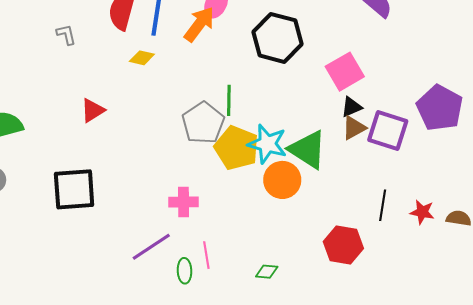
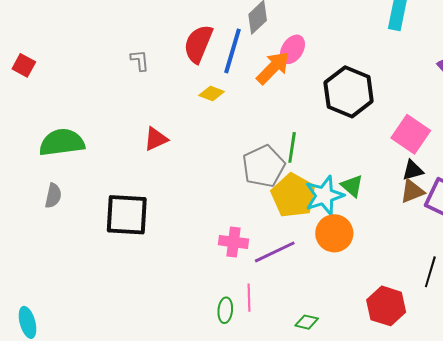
pink square: (345, 72) -> (411, 134), turned -33
cyan star: (267, 144) -> (324, 196), turned 30
green triangle: (308, 149) -> (352, 186), moved, size x0.6
purple line: (151, 247) -> (275, 252), moved

